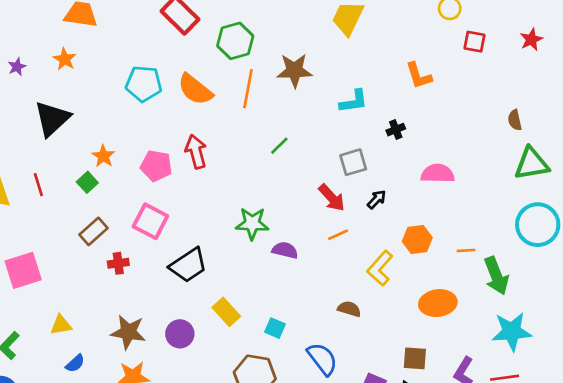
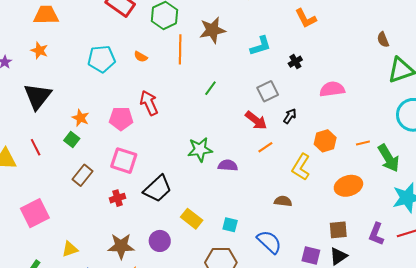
orange semicircle: (195, 89) -> (141, 57), size x0.5
red cross: (118, 263) -> (118, 198), moved

